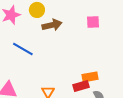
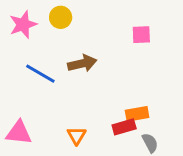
brown arrow: (52, 25) -> (82, 63), moved

